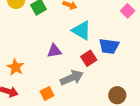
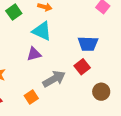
cyan triangle: (81, 30) -> (42, 31), moved
red square: (89, 58) -> (82, 67), moved

